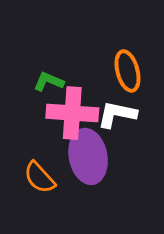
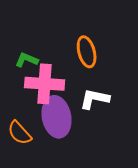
white L-shape: (117, 114) -> (95, 99), moved

